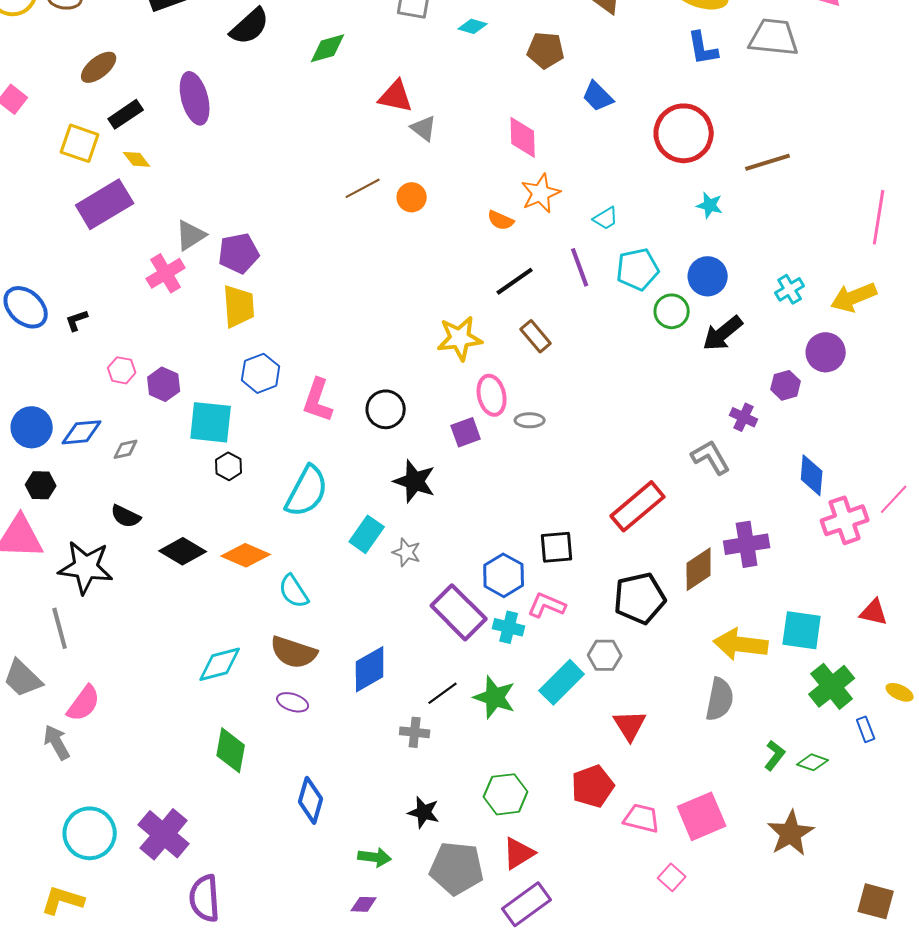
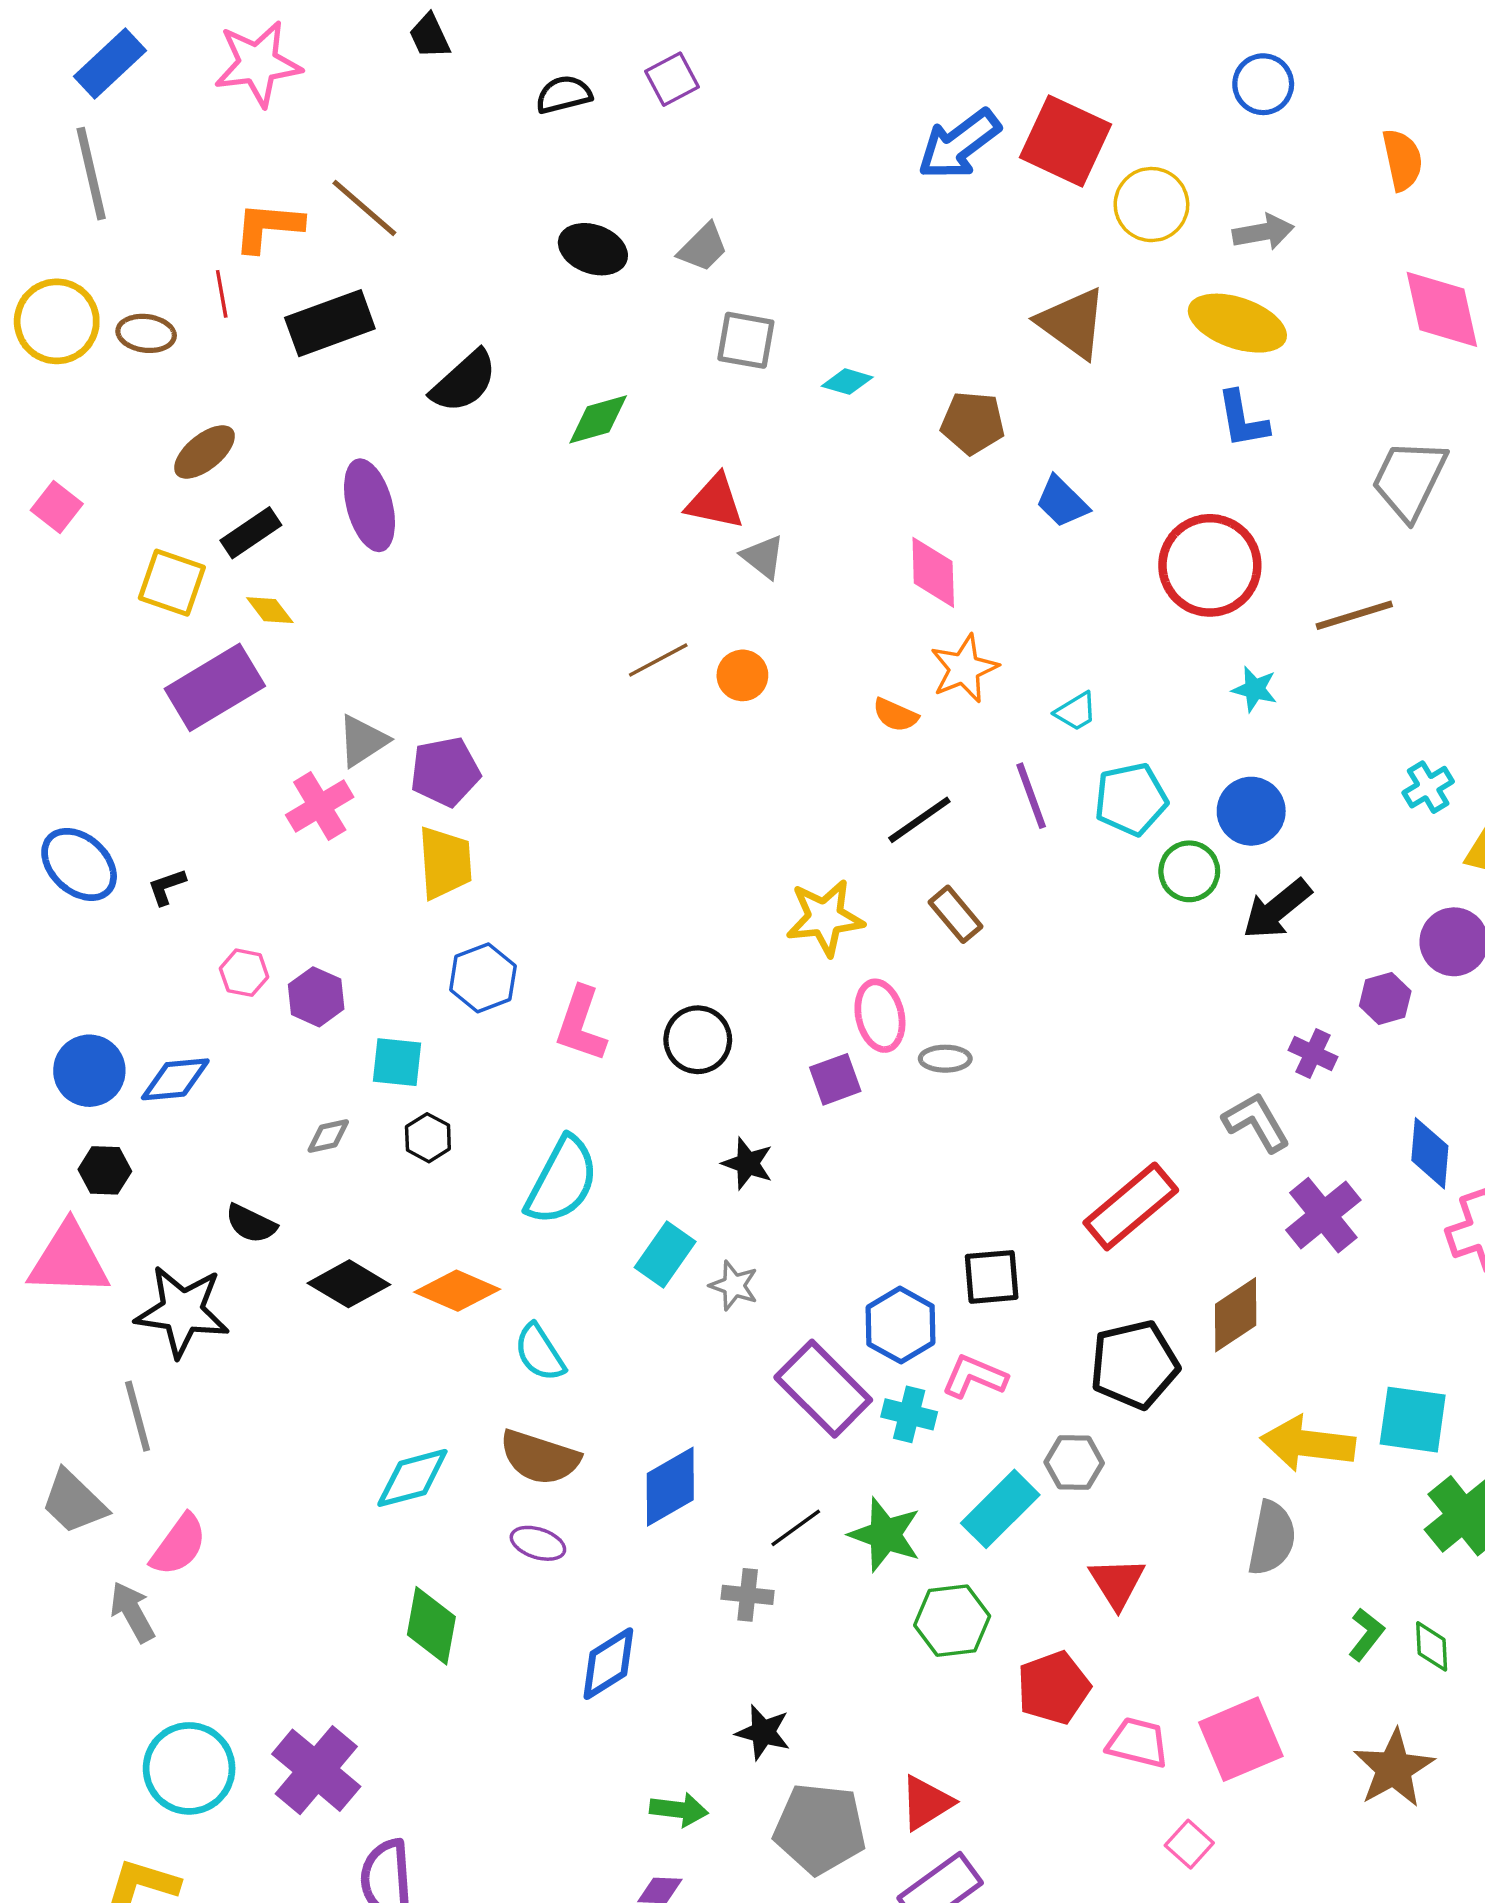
gray trapezoid: (774, 37) -> (1409, 479), moved, turned -70
cyan cross: (790, 289) -> (1428, 787), moved
cyan square: (211, 422) -> (397, 1062), size x0.7
gray diamond: (126, 449) -> (328, 1136), moved
black star: (415, 481) -> (748, 1163), size x0.7
purple cross: (747, 544) -> (1323, 1215), moved, turned -30
green diamond: (813, 762) -> (1432, 1646), turned 68
green hexagon: (506, 794) -> (952, 1621), moved
blue diamond: (311, 800) -> (608, 1664), moved, turned 42

